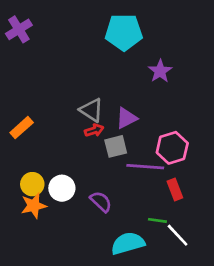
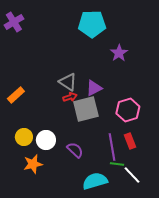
gray square: (116, 146) -> (86, 109), size x1.5
purple line: (145, 167) -> (112, 147), moved, turned 76
orange star: (34, 206) -> (33, 164), moved

